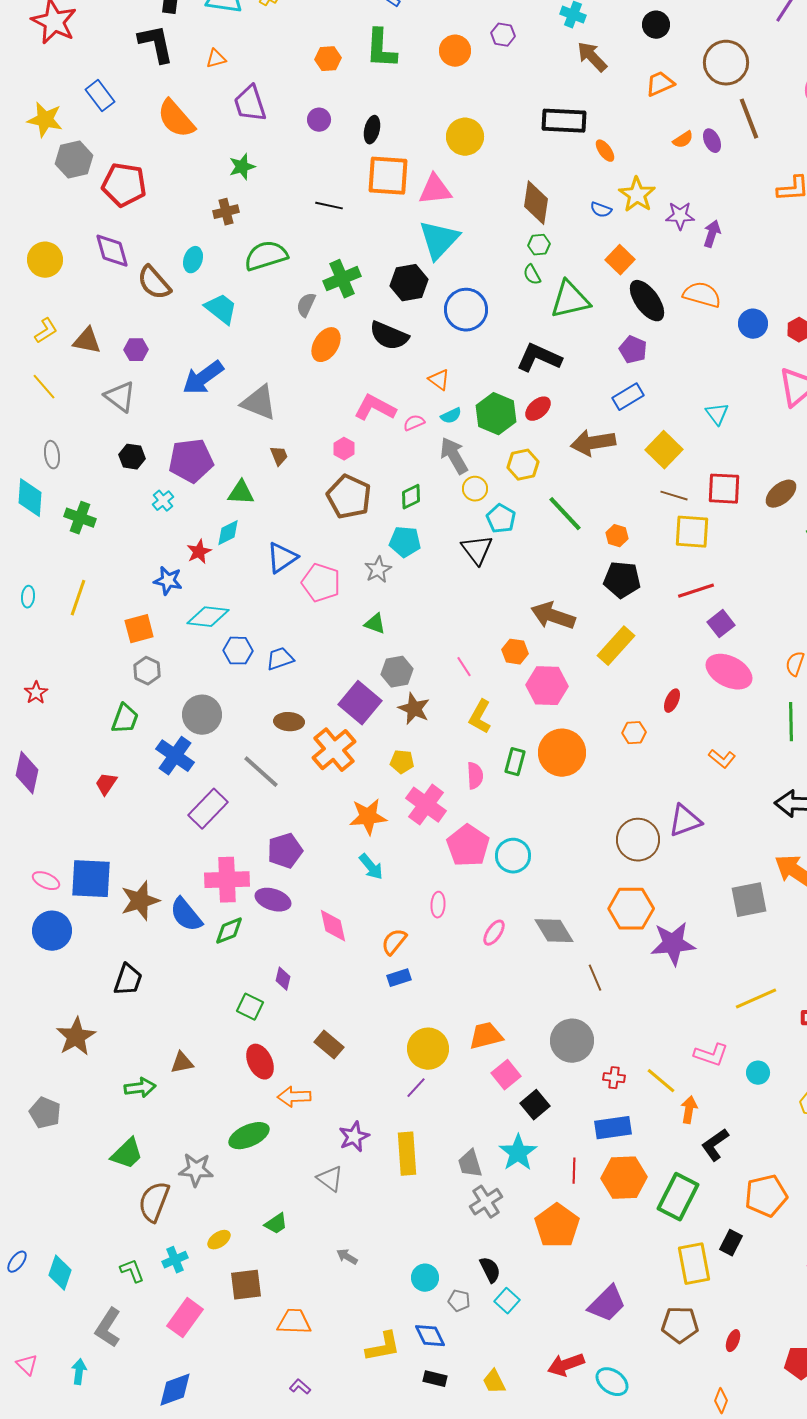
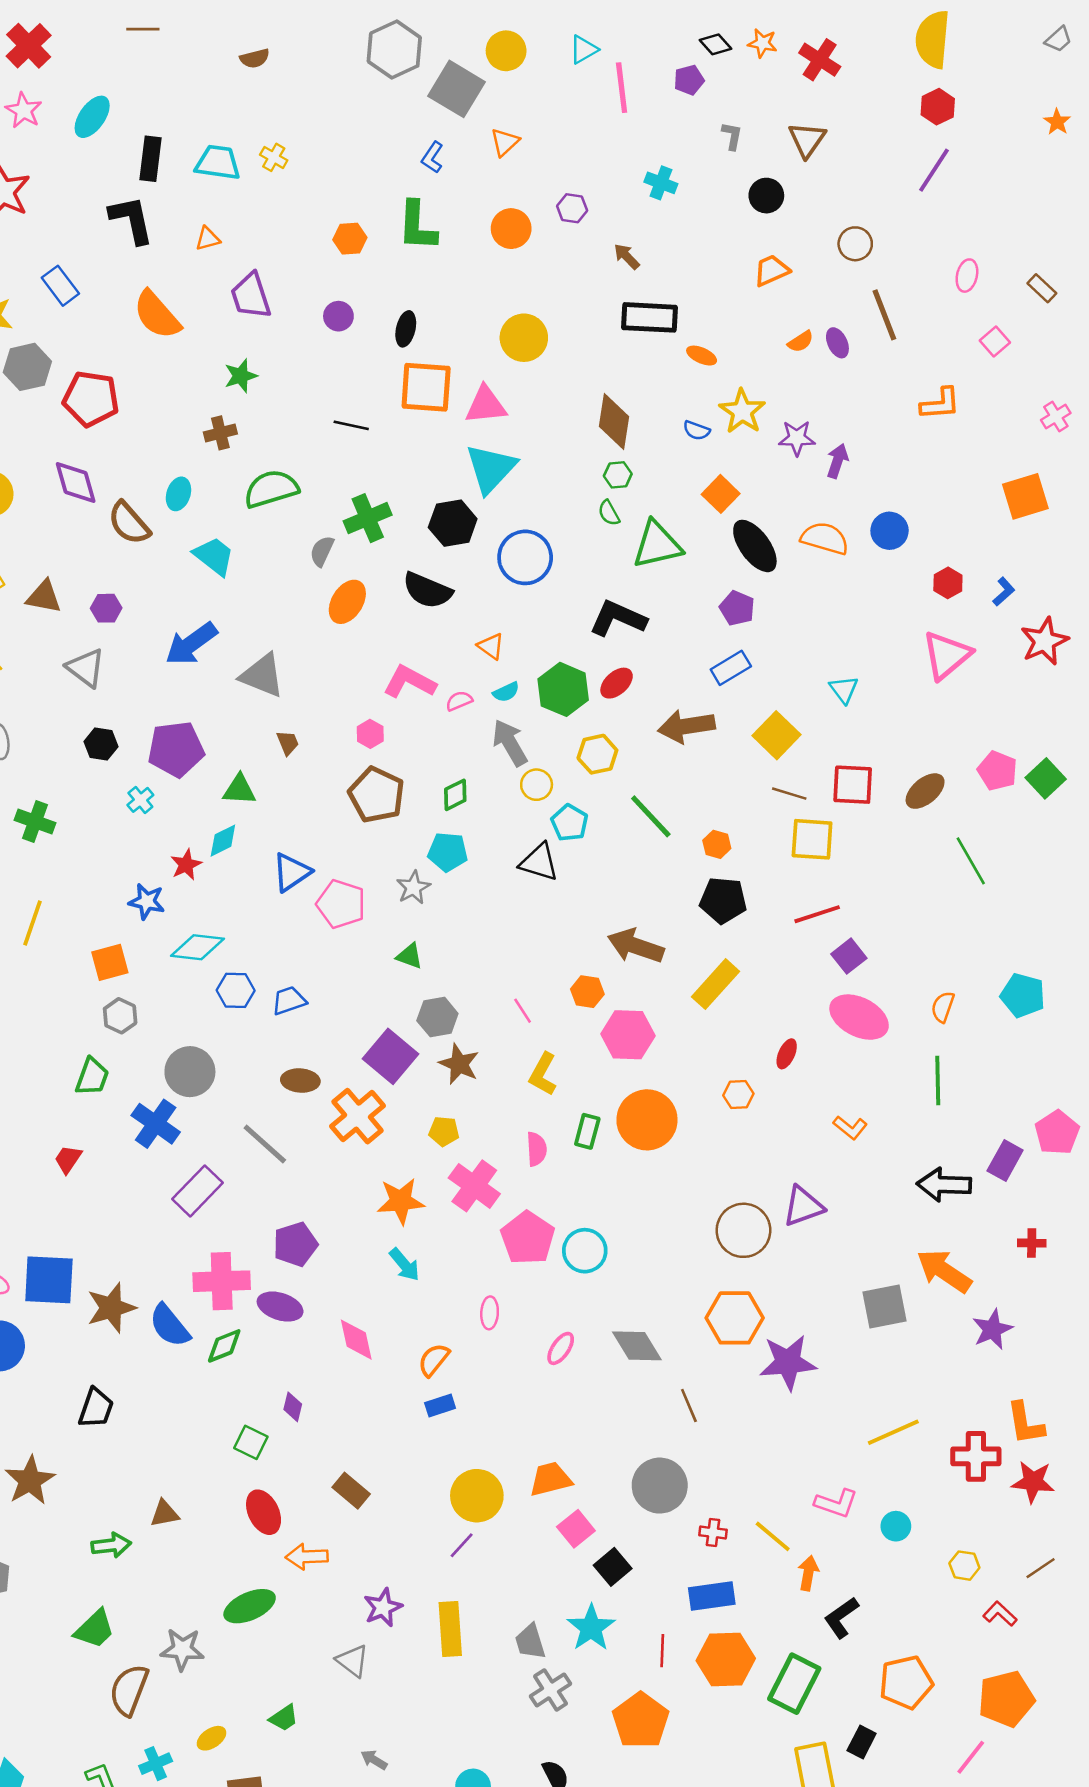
brown arrow: (592, 57) -> (627, 256), moved, size x0.7
brown circle: (726, 63) -> (855, 244), size x0.6
orange ellipse: (605, 151) -> (702, 356), turned -30
blue circle: (753, 324) -> (890, 531), moved
black triangle: (477, 550) -> (539, 862), turned -36

